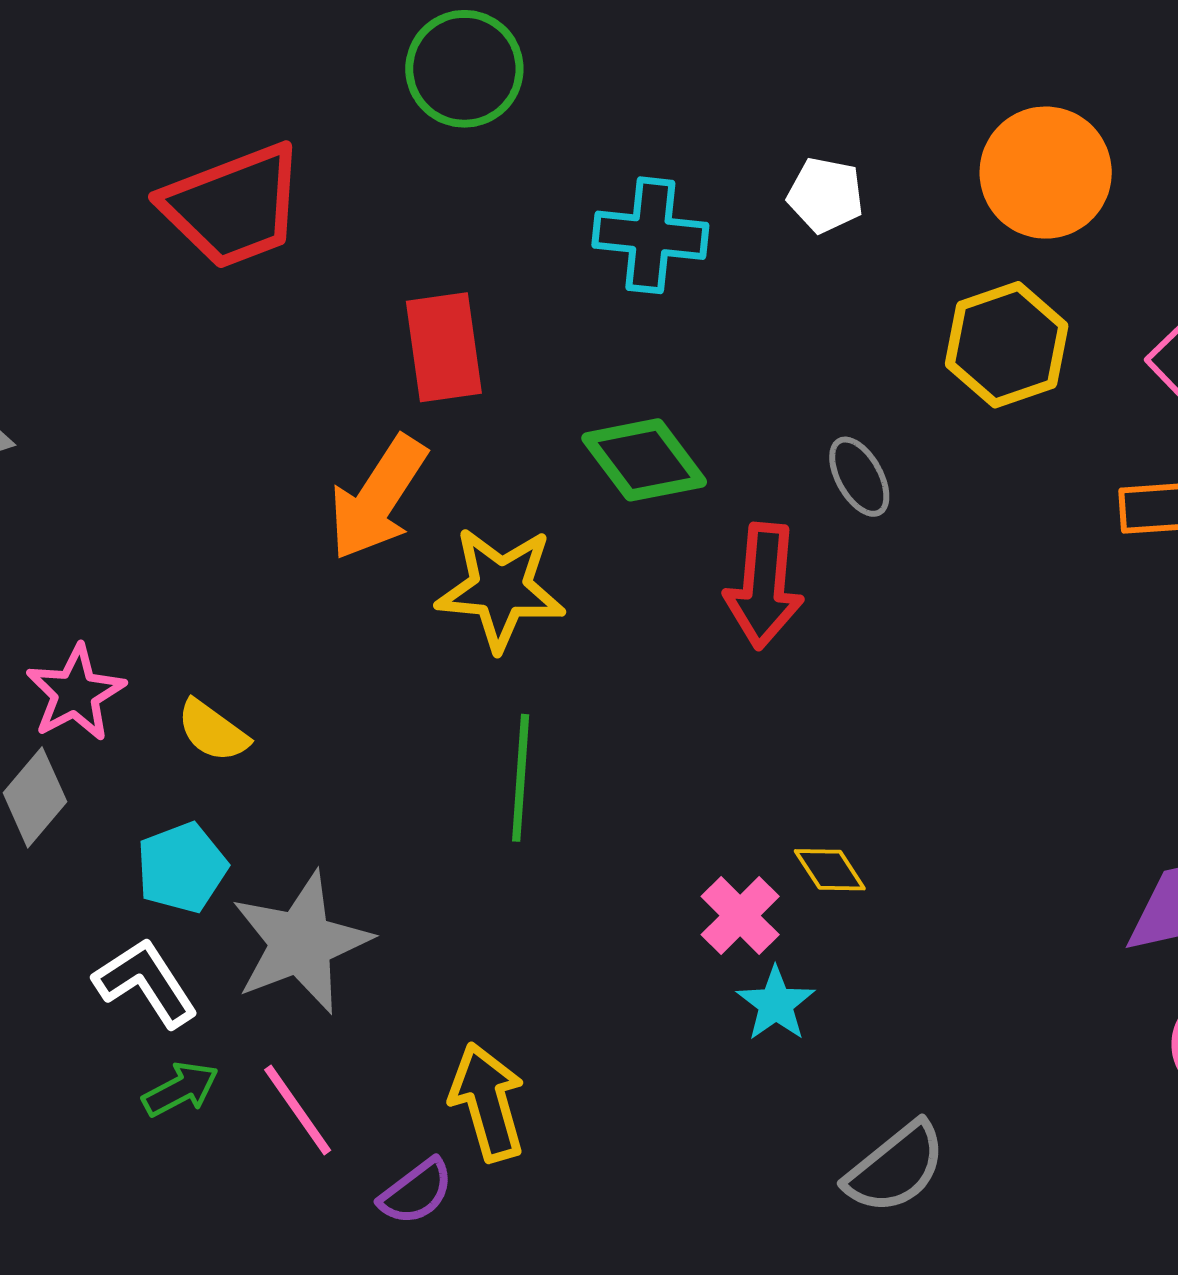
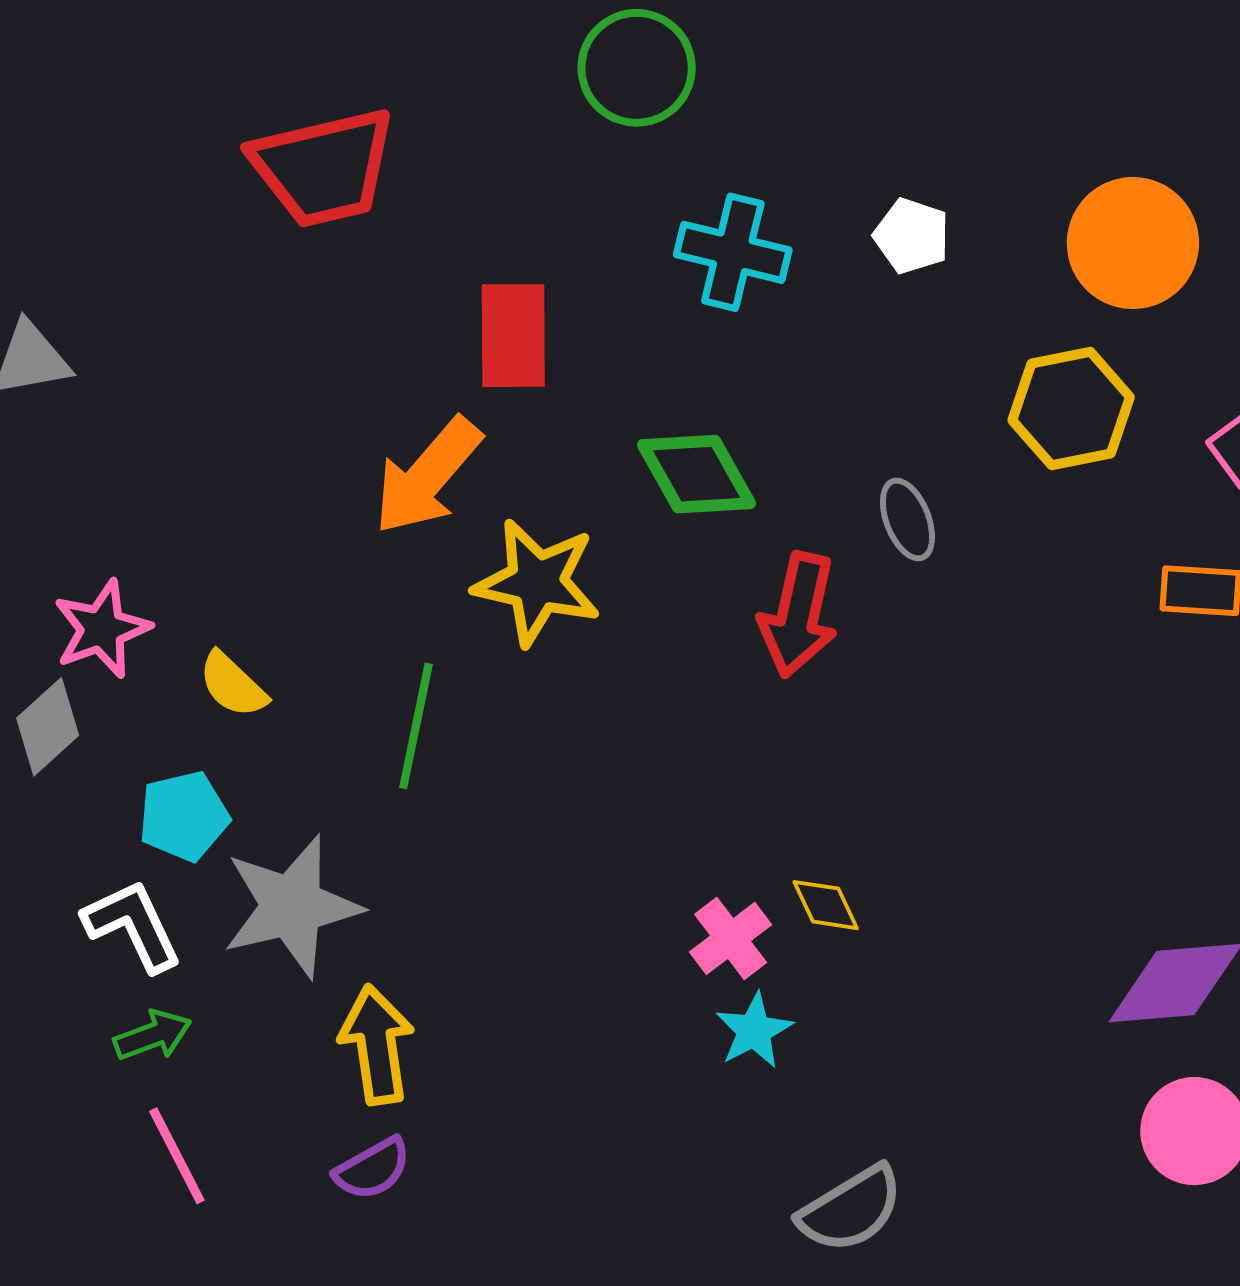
green circle: (464, 69) -> (637, 68), moved
green line: (521, 778) -> (416, 726), moved
yellow arrow: (488, 1102) -> (377, 1045), moved
pink line: (298, 1110) -> (177, 1156), moved

